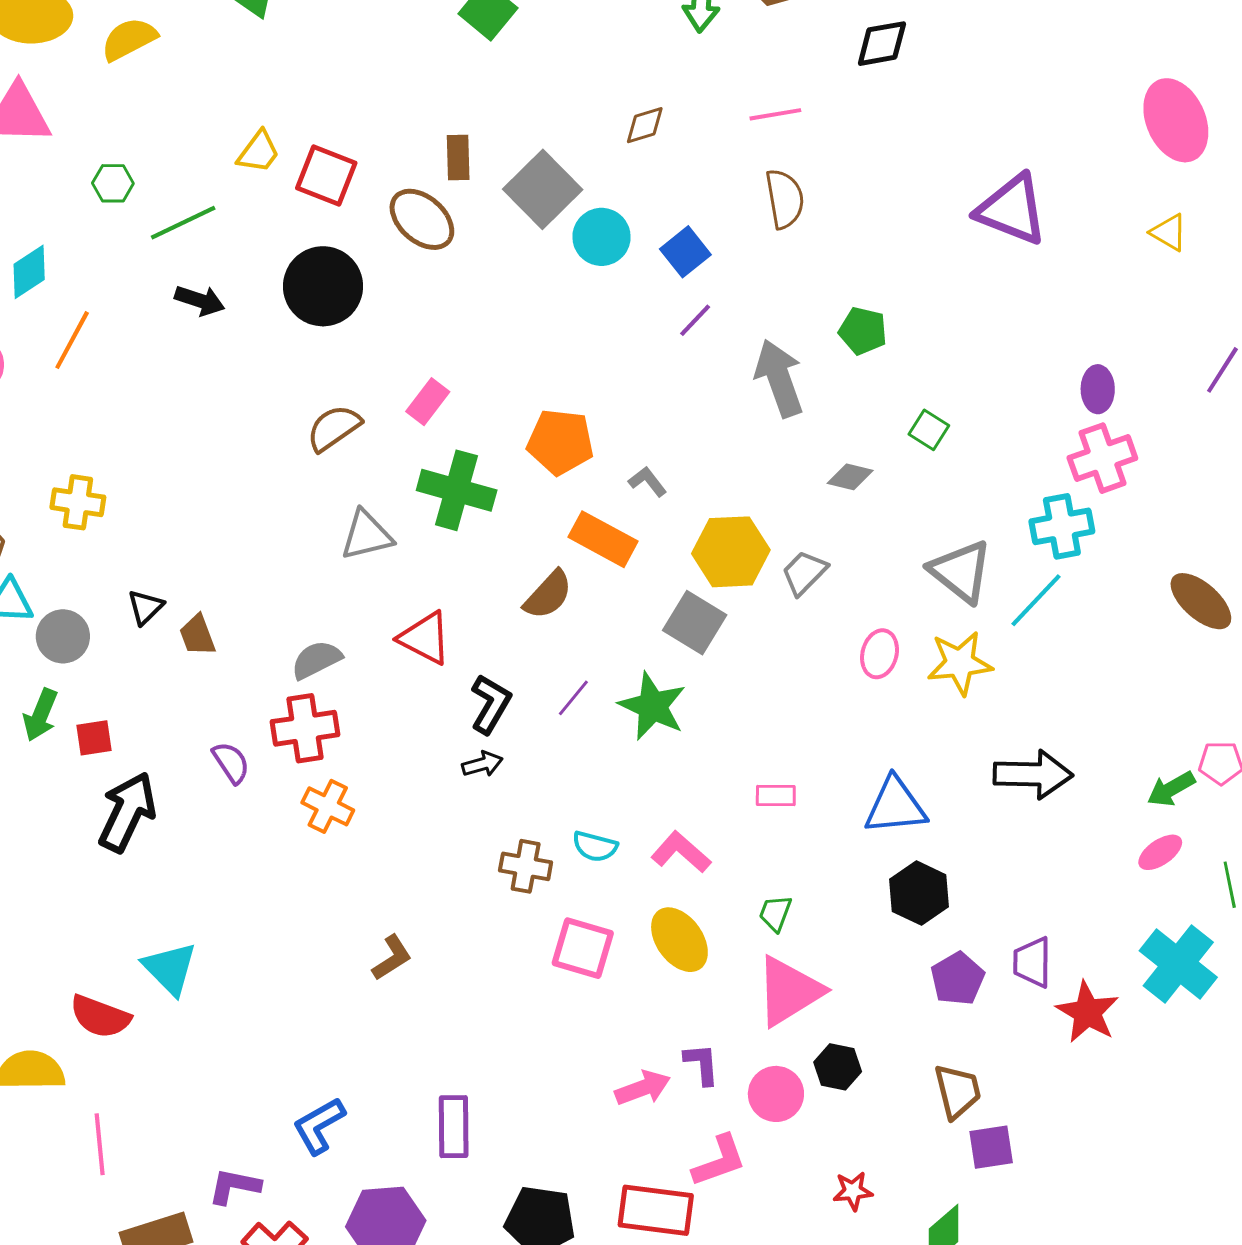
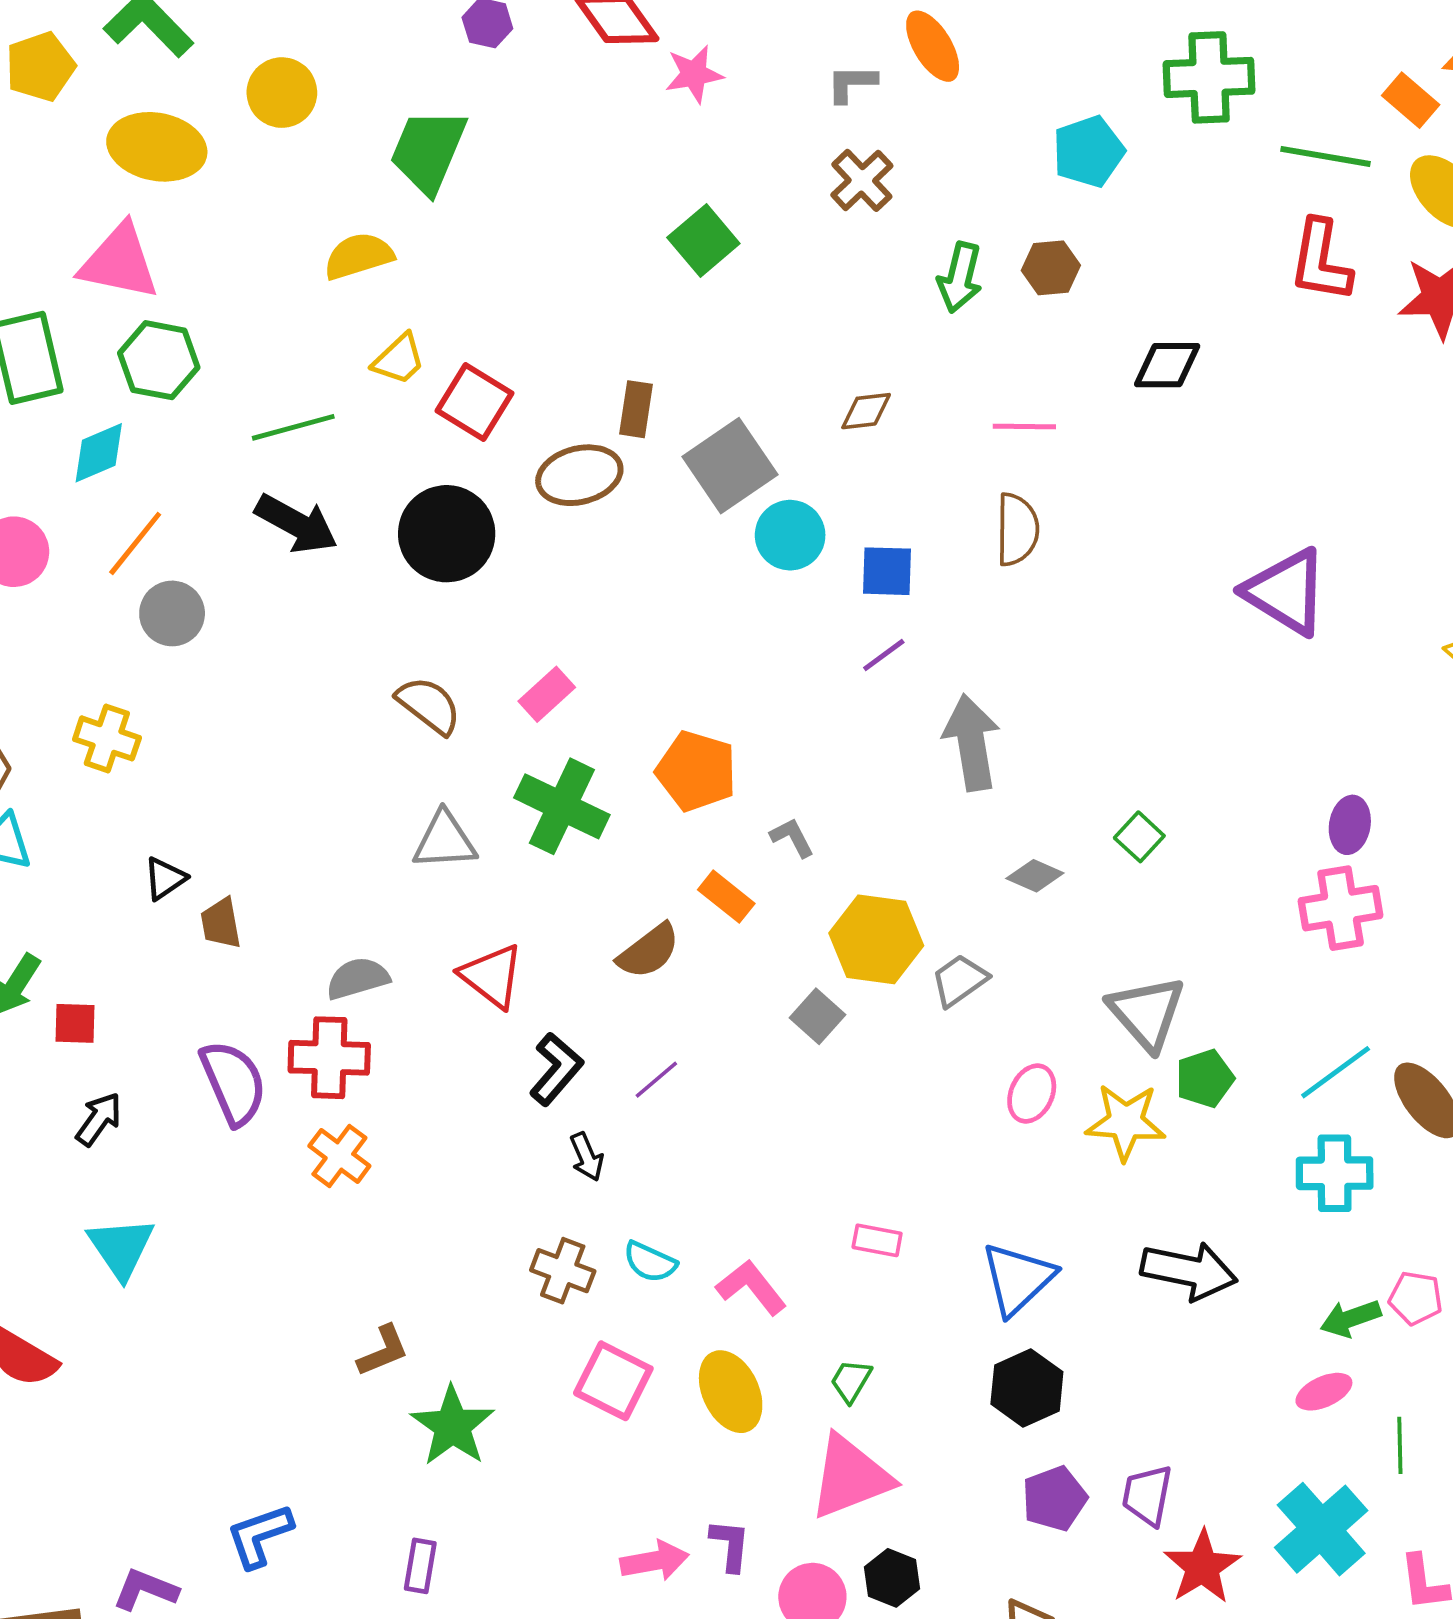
yellow semicircle: (129, 39) -> (359, 256), moved
green hexagon: (113, 183) -> (159, 360), moved, size x1.6
brown ellipse: (422, 219) -> (579, 475), turned -66
blue square: (685, 252) -> (887, 571), turned 30
black arrow: (200, 300) -> (296, 524), size x1.4
green pentagon: (863, 331) -> (1205, 1078), moved, turned 30
brown semicircle: (334, 428) -> (429, 705), turned 62
cyan cross: (1062, 526) -> (1335, 1173), moved
orange rectangle: (603, 539) -> (726, 897), size x0.7
cyan line: (1036, 600) -> (1336, 1072), moved
gray square: (695, 623) -> (818, 1016), size x0.7
gray circle: (63, 636) -> (172, 613), moved
green star: (653, 706) -> (452, 1426), moved
purple semicircle: (231, 763) -> (233, 1083), size x1.6
black arrow: (482, 764) -> (587, 1157), moved, turned 72
blue triangle: (895, 806) -> (1018, 1279), turned -48
black arrow: (127, 812) -> (99, 1119), size x0.6
cyan triangle: (170, 969) -> (121, 1248), moved
purple rectangle: (454, 1127) -> (420, 1566), size x0.7

